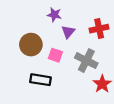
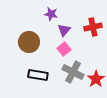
pink square: (55, 55) -> (64, 49), moved, turned 32
gray cross: (86, 61) -> (73, 72), moved

